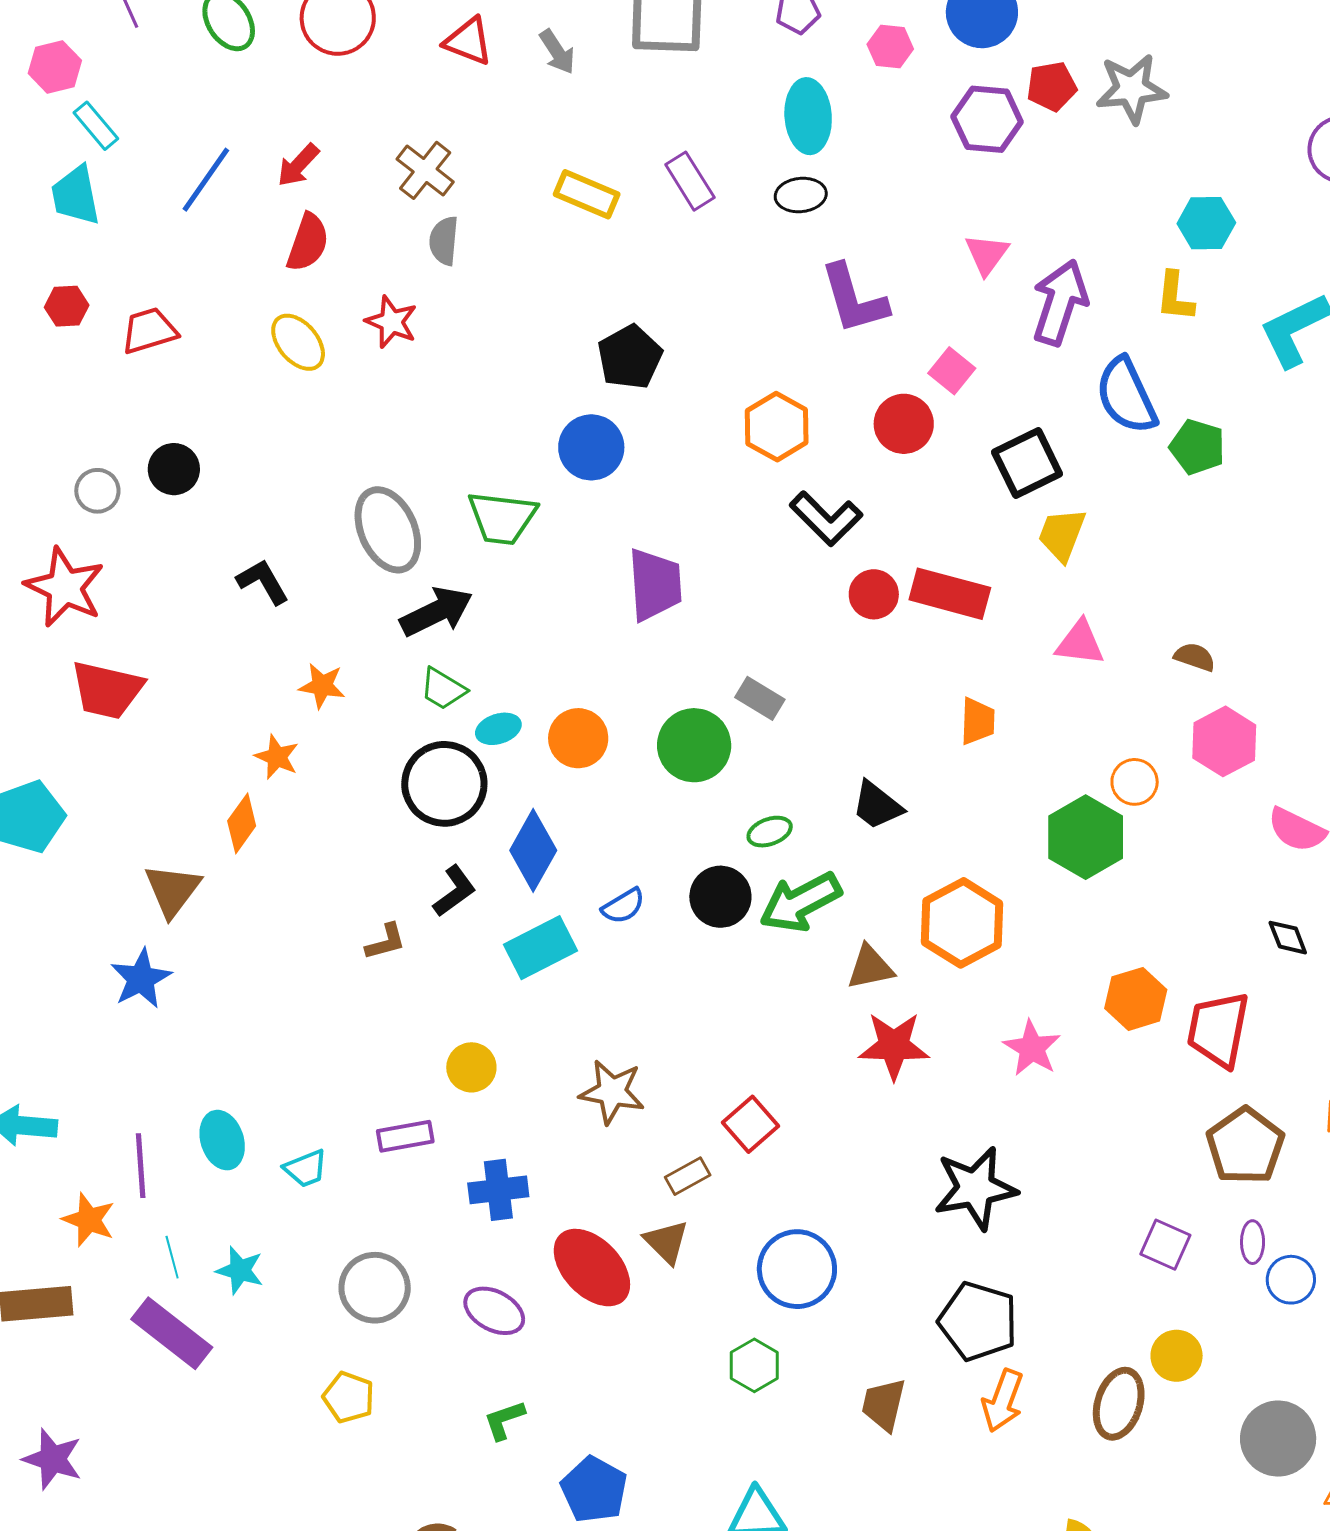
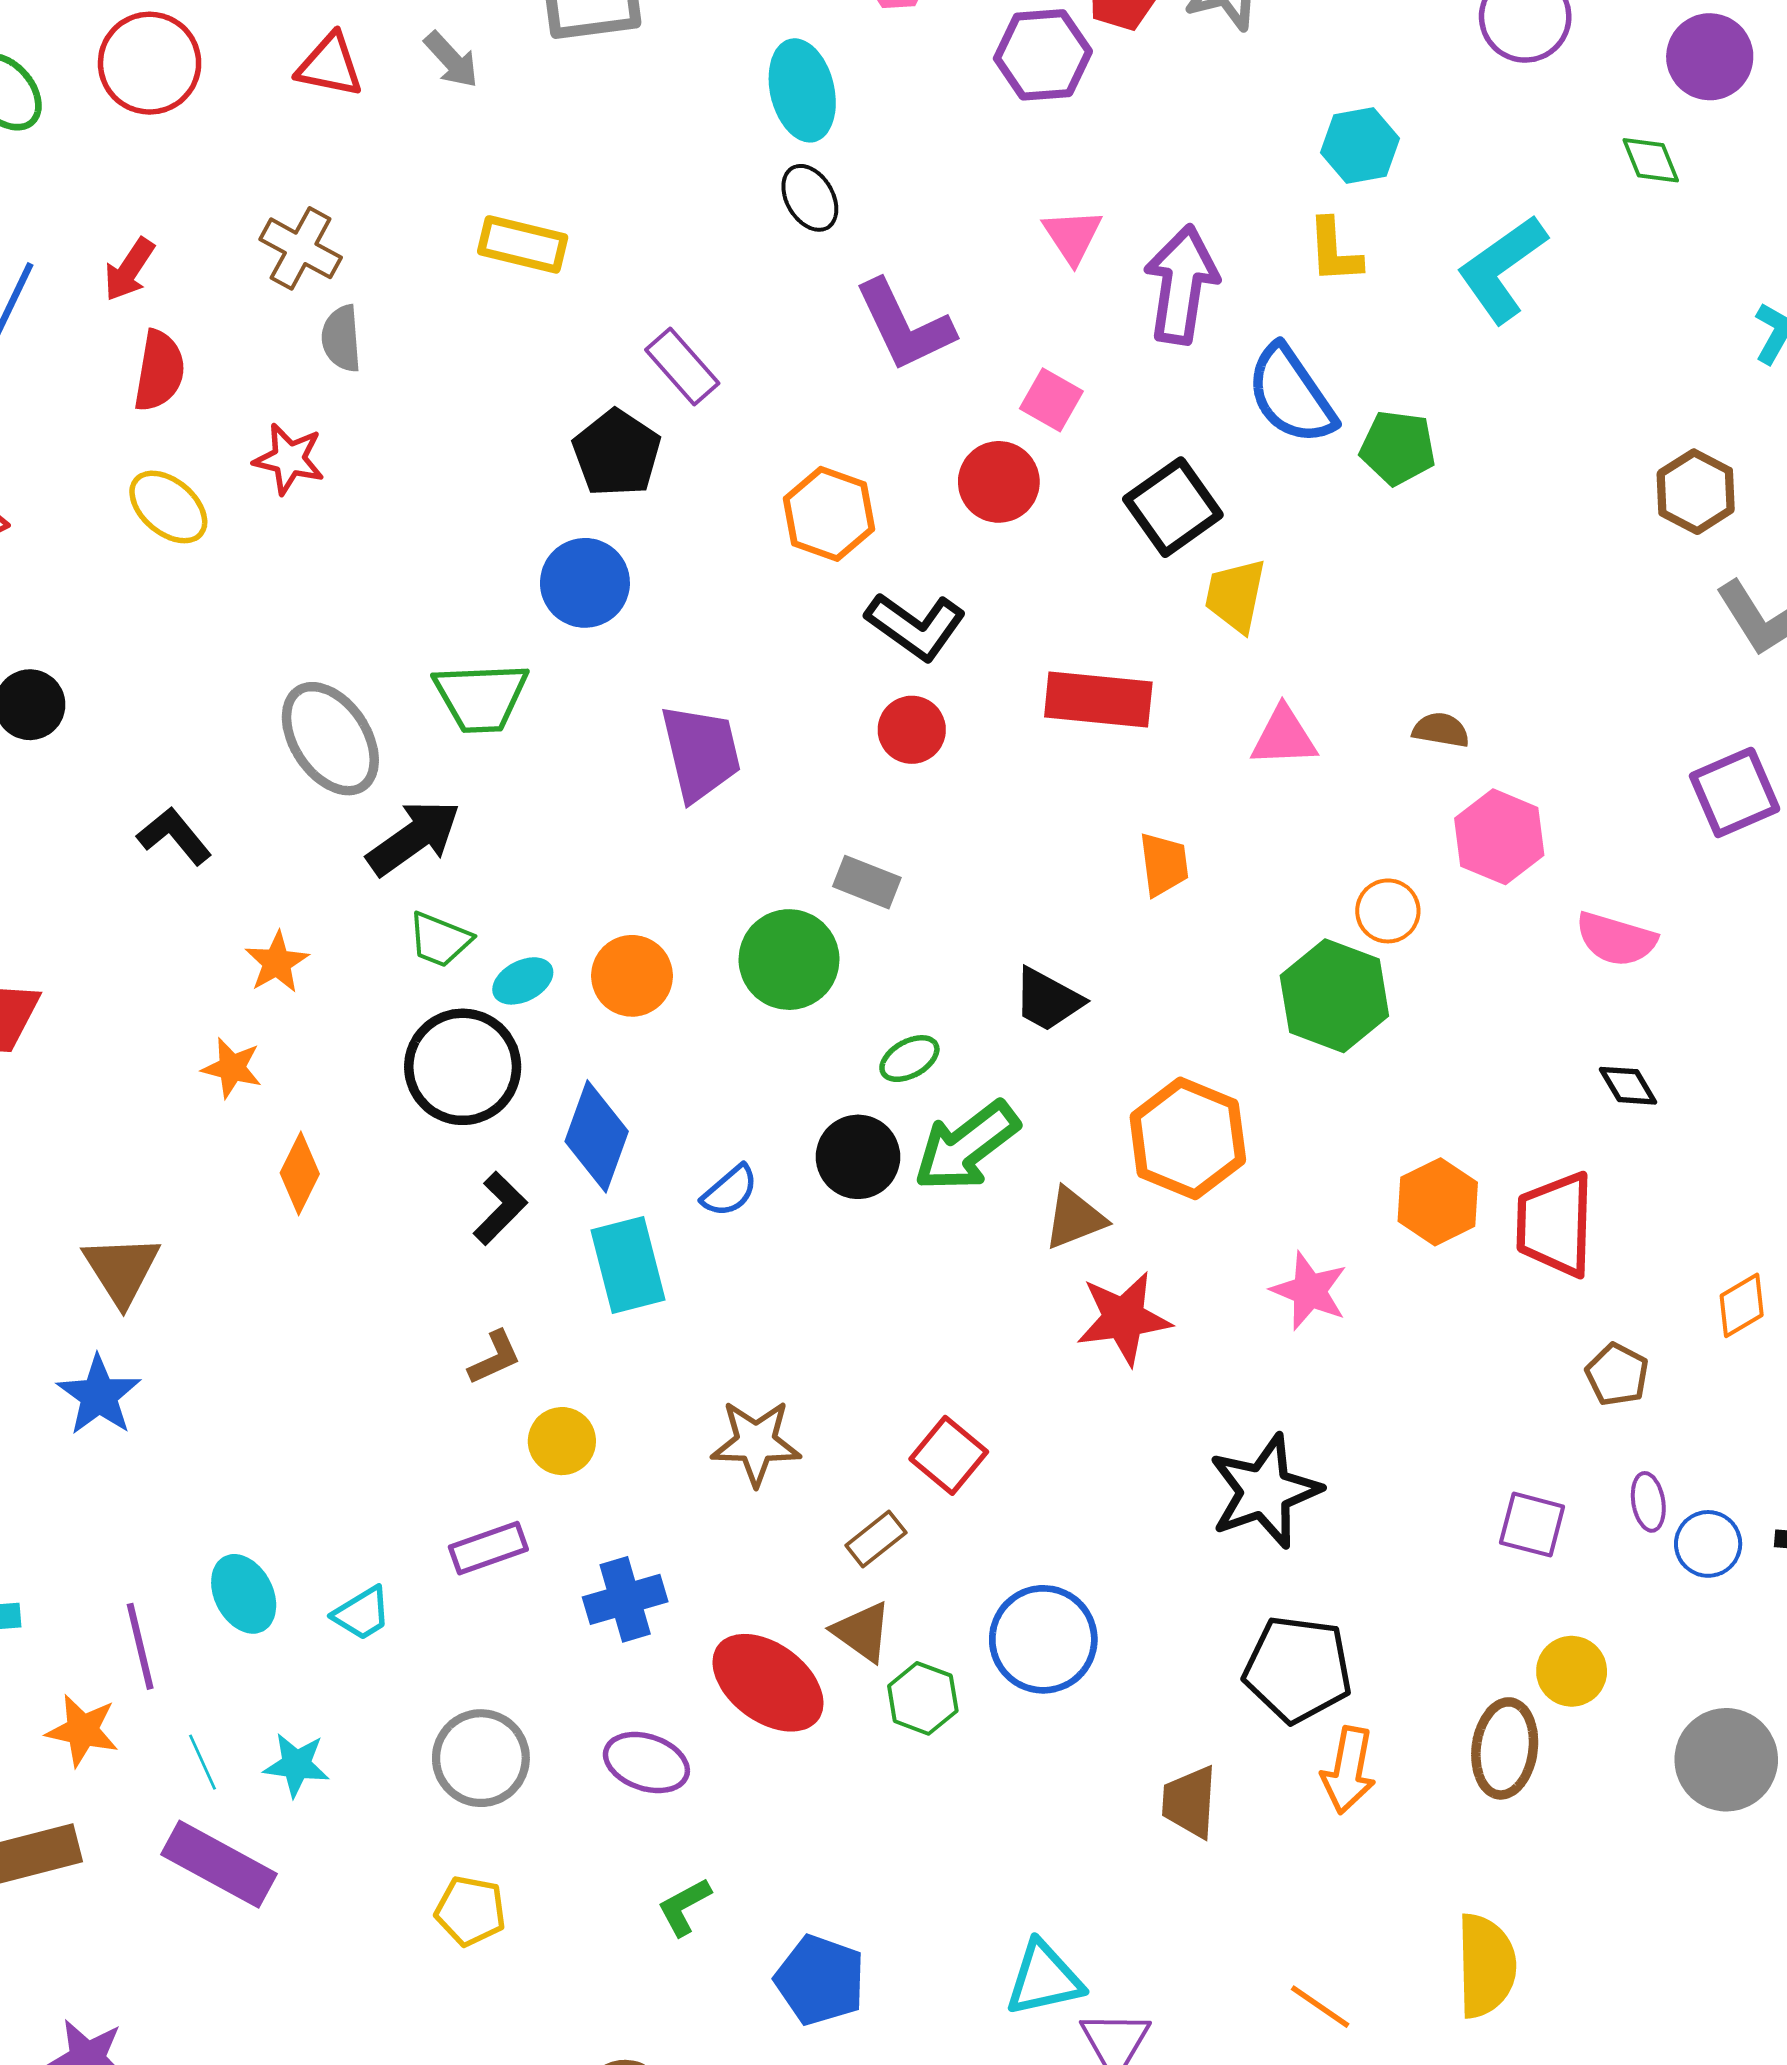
purple rectangle: (690, 181) -> (682, 367), moved
black ellipse: (801, 195) -> (810, 198), turned 75
red circle: (874, 594) -> (912, 730), moved
orange star: (322, 686) -> (277, 962), turned -30
orange diamond: (242, 823) -> (300, 1173), moved
brown L-shape: (386, 942) -> (495, 1358), moved
cyan rectangle: (541, 948) -> (628, 1265), turned -68
brown pentagon: (1245, 1146) -> (1617, 1375), size x0.6
green hexagon: (754, 1365) -> (923, 1698), moved

